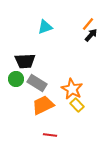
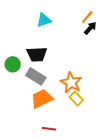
black trapezoid: (25, 61) -> (37, 54), moved
green circle: (16, 79) -> (13, 64), moved

